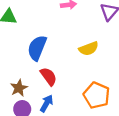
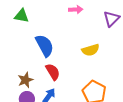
blue semicircle: (37, 48) -> (45, 46), turned 125

